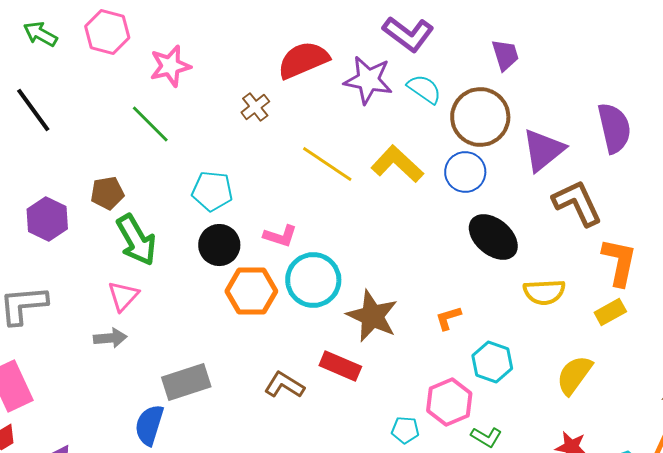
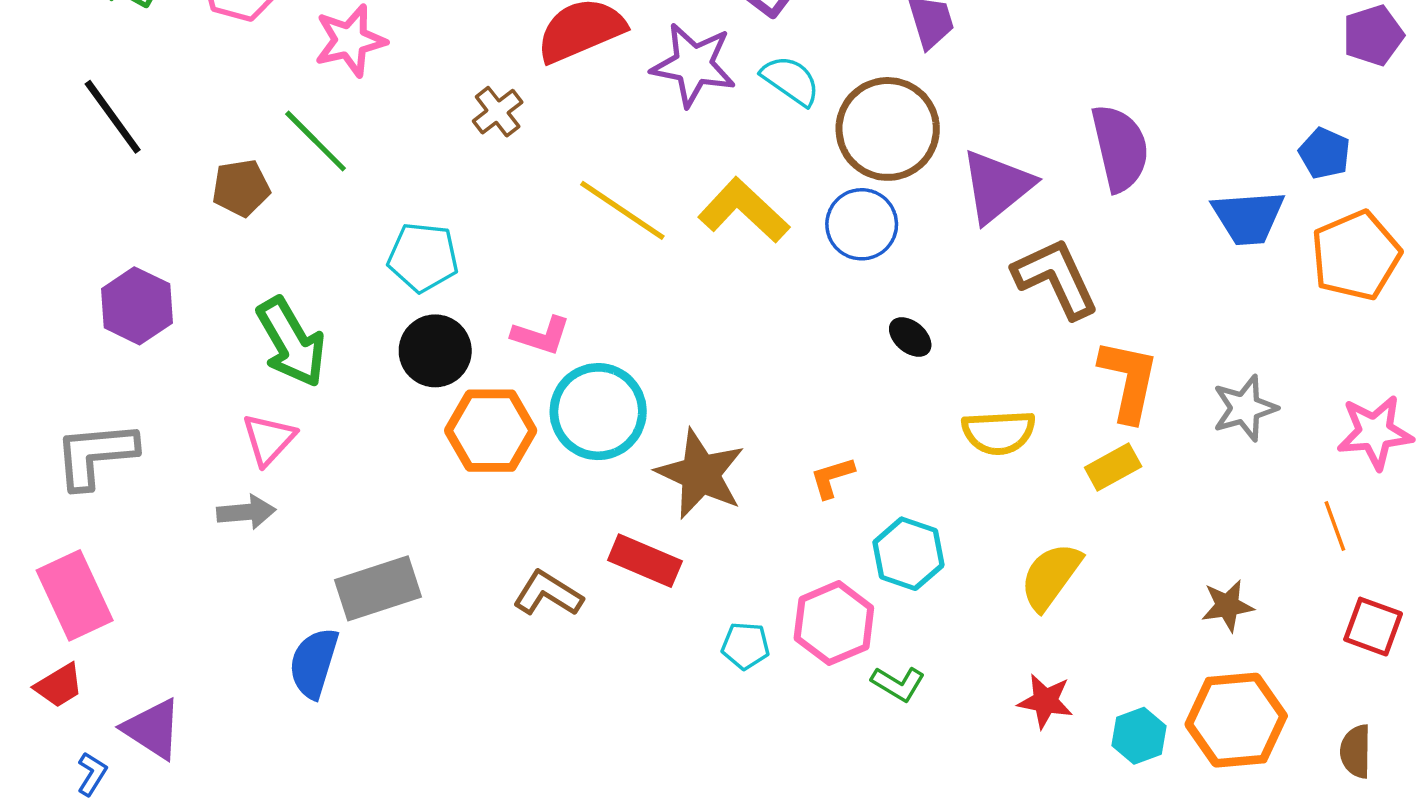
brown pentagon: (107, 193) -> (241, 188), moved
black ellipse: (493, 237) -> (910, 337), size x0.5
cyan pentagon: (405, 430) -> (745, 646), moved

